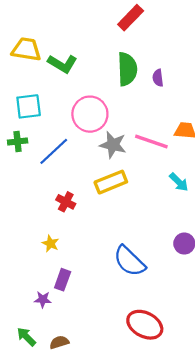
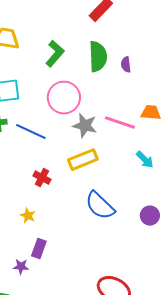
green L-shape: (63, 64) -> (55, 54), moved, turned -80
blue line: (54, 151) -> (31, 132), turned 68
blue semicircle: (129, 261) -> (100, 206), moved

